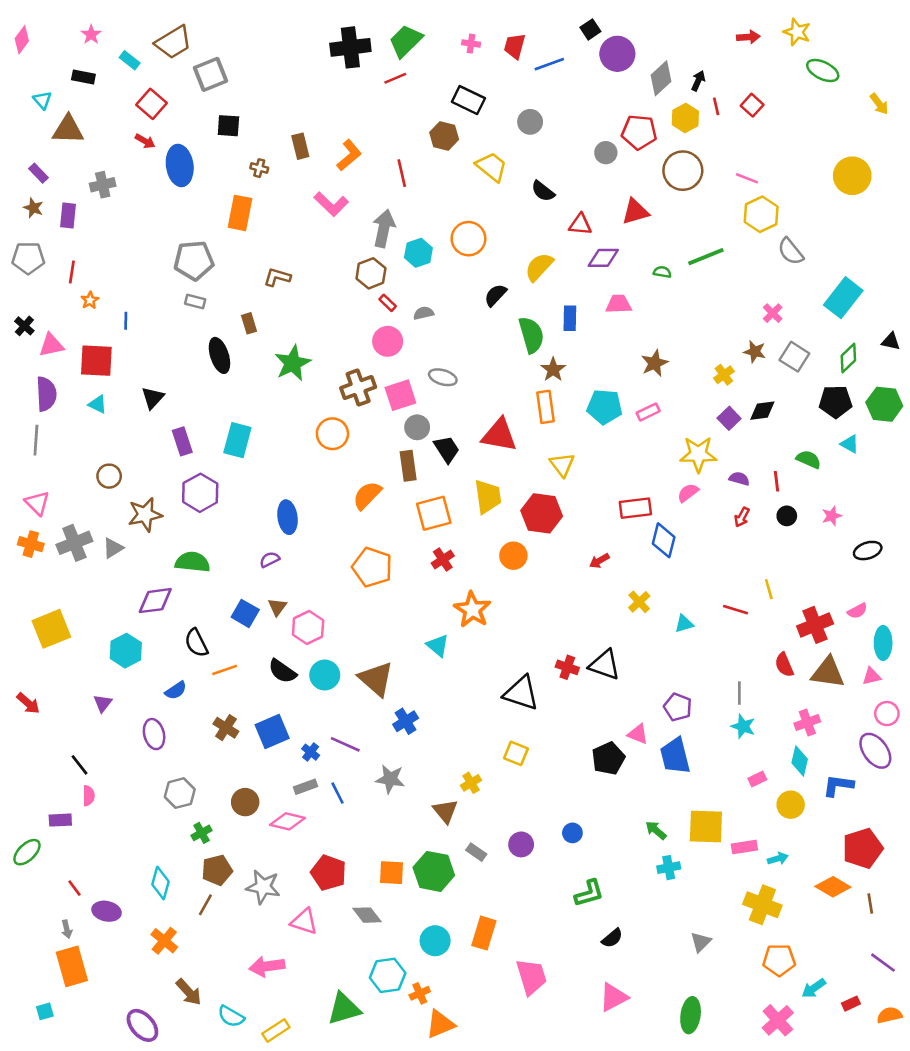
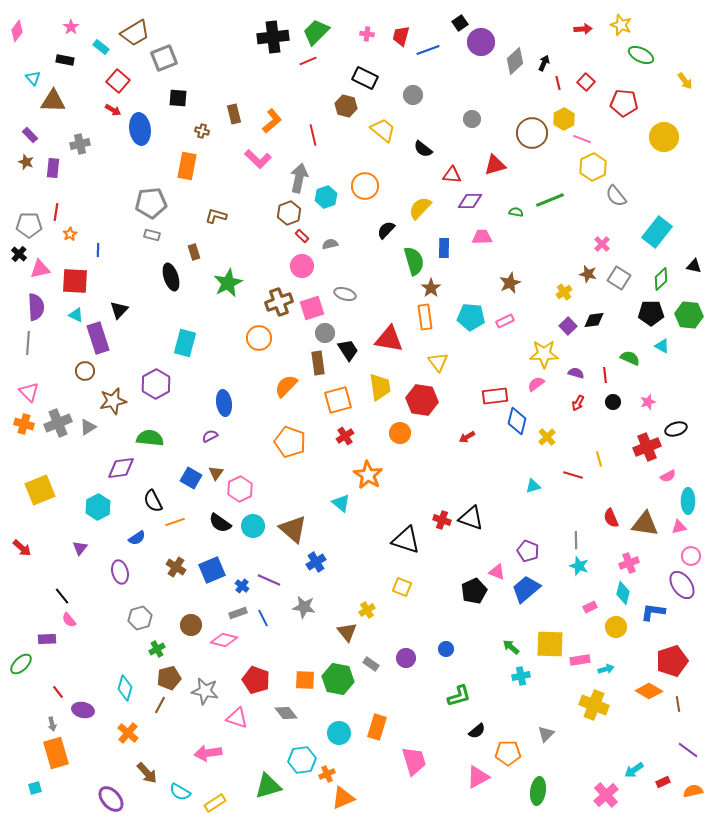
yellow hexagon: (685, 118) -> (564, 119), moved
red pentagon: (639, 132) -> (624, 103), moved
gray pentagon: (28, 258) -> (29, 225), moved
purple rectangle: (182, 441) -> (98, 338), moved, size x1.4
yellow cross: (639, 602) -> (547, 437), moved
red cross: (815, 625) -> (647, 447), moved
blue trapezoid: (675, 756) -> (526, 589), turned 64
pink semicircle: (89, 796) -> (69, 620), turned 140
orange pentagon: (779, 960) -> (508, 753), moved

